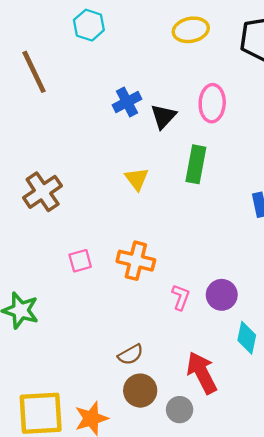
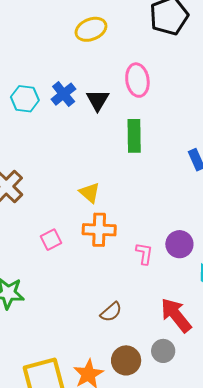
cyan hexagon: (89, 25) -> (25, 99), moved
yellow ellipse: (191, 30) -> (91, 29), moved
yellow triangle: (137, 179) -> (90, 193), moved
brown circle: (140, 391) -> (126, 360), moved

